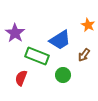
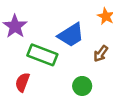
green circle: (63, 75) -> (82, 86), moved

